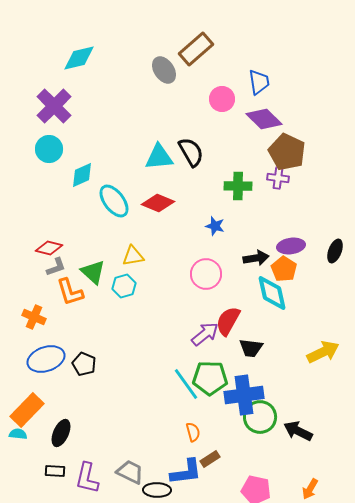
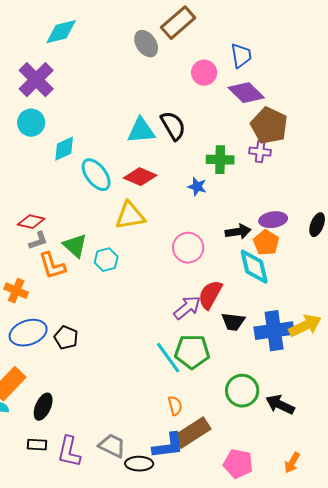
blue star: (215, 226) -> (197, 187), moved
yellow triangle: (133, 256) -> (130, 216), moved, size x1.4
blue cross: (244, 395) -> (274, 331), moved
brown rectangle: (210, 459) -> (192, 433), size x1.8

